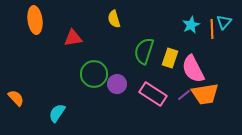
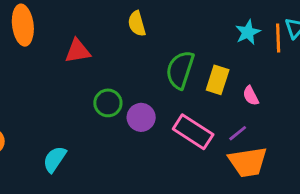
pink semicircle: (193, 69) -> (251, 96), size x0.5
green circle: (94, 74) -> (108, 103), size x0.7
orange trapezoid: (205, 94) -> (248, 162), moved

